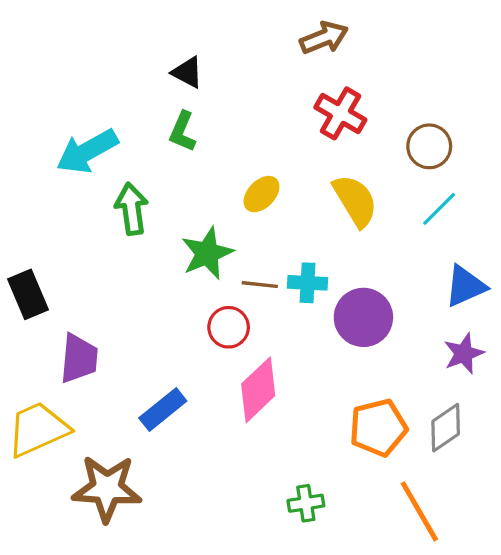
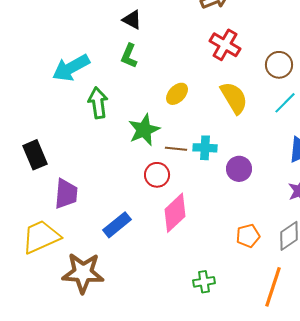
purple circle: (363, 317) -> (239, 169), size x0.7
orange pentagon: (378, 428) -> (248, 236), size x0.7
orange line: (419, 511) -> (273, 287), turned 48

